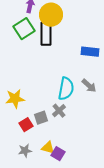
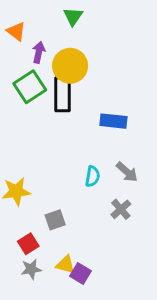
blue rectangle: (90, 52) -> (113, 121), moved
cyan semicircle: (66, 89) -> (92, 176), size x0.6
gray cross: (59, 111) -> (121, 209), moved
red square: (26, 125) -> (28, 244), moved

